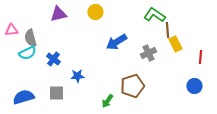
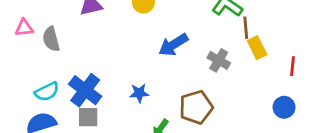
cyan semicircle: (27, 53) -> (47, 92), moved
gray cross: (148, 53) -> (219, 60), turned -35
blue cross: (53, 59) -> (85, 90), moved, size x1.6
blue star: (77, 76) -> (139, 93), moved

